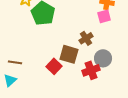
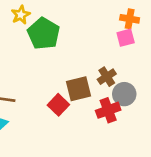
brown cross: (86, 38) -> (107, 77), moved
brown square: (69, 54) -> (79, 89), turned -30

